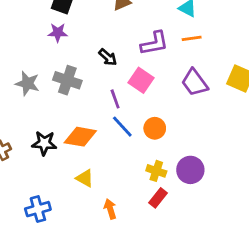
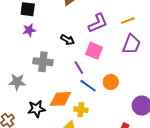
orange line: (192, 38) -> (128, 21), moved
gray star: (27, 83) -> (17, 82), moved
purple trapezoid: (195, 83) -> (132, 44), turned -110
yellow cross: (156, 171) -> (81, 110), moved

